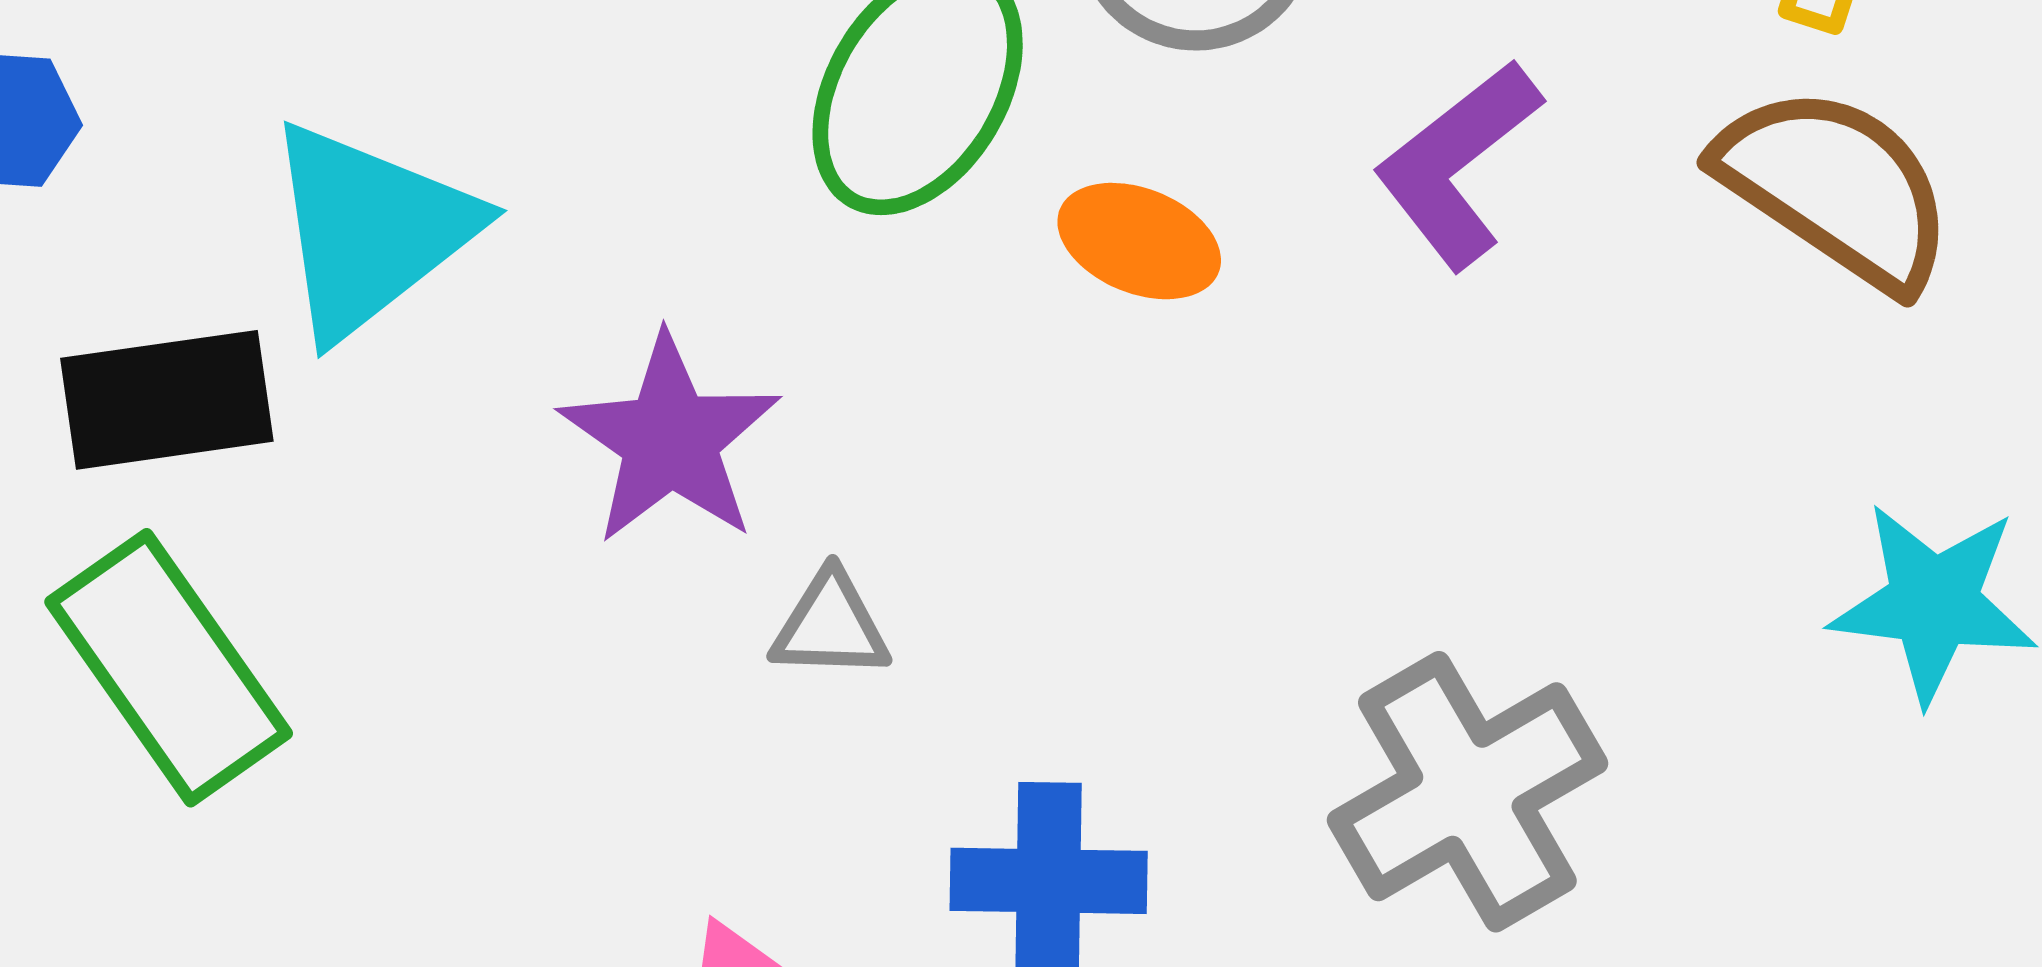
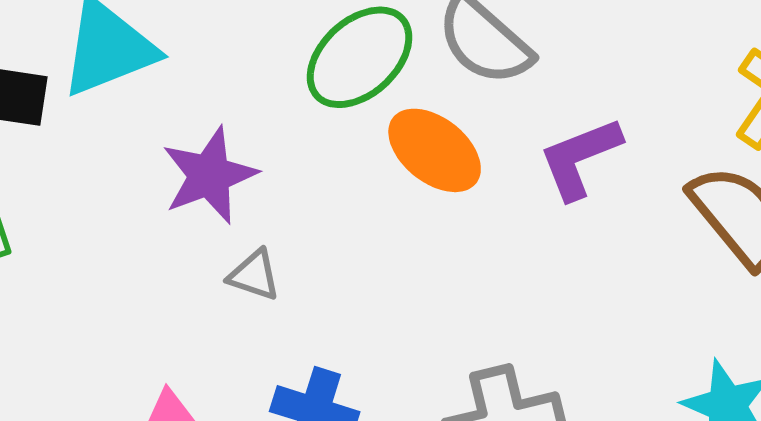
orange ellipse: (1139, 241) -> (435, 150), size x1.4

